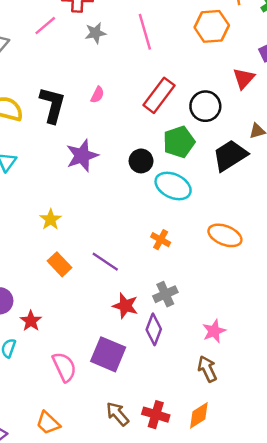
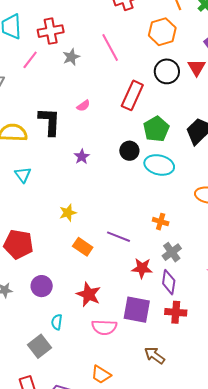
pink semicircle: (97, 95) -> (83, 106), turned 40
black circle: (205, 106) -> (167, 71), moved
purple star: (82, 156) -> (82, 157), size x0.6
yellow star: (51, 219) -> (68, 213), turned 30
orange cross: (161, 240) -> (161, 222), moved
red star: (31, 321) -> (89, 294), moved, size x1.4
pink semicircle: (64, 367) -> (104, 327), turned 130
red cross: (156, 415) -> (176, 312), moved

